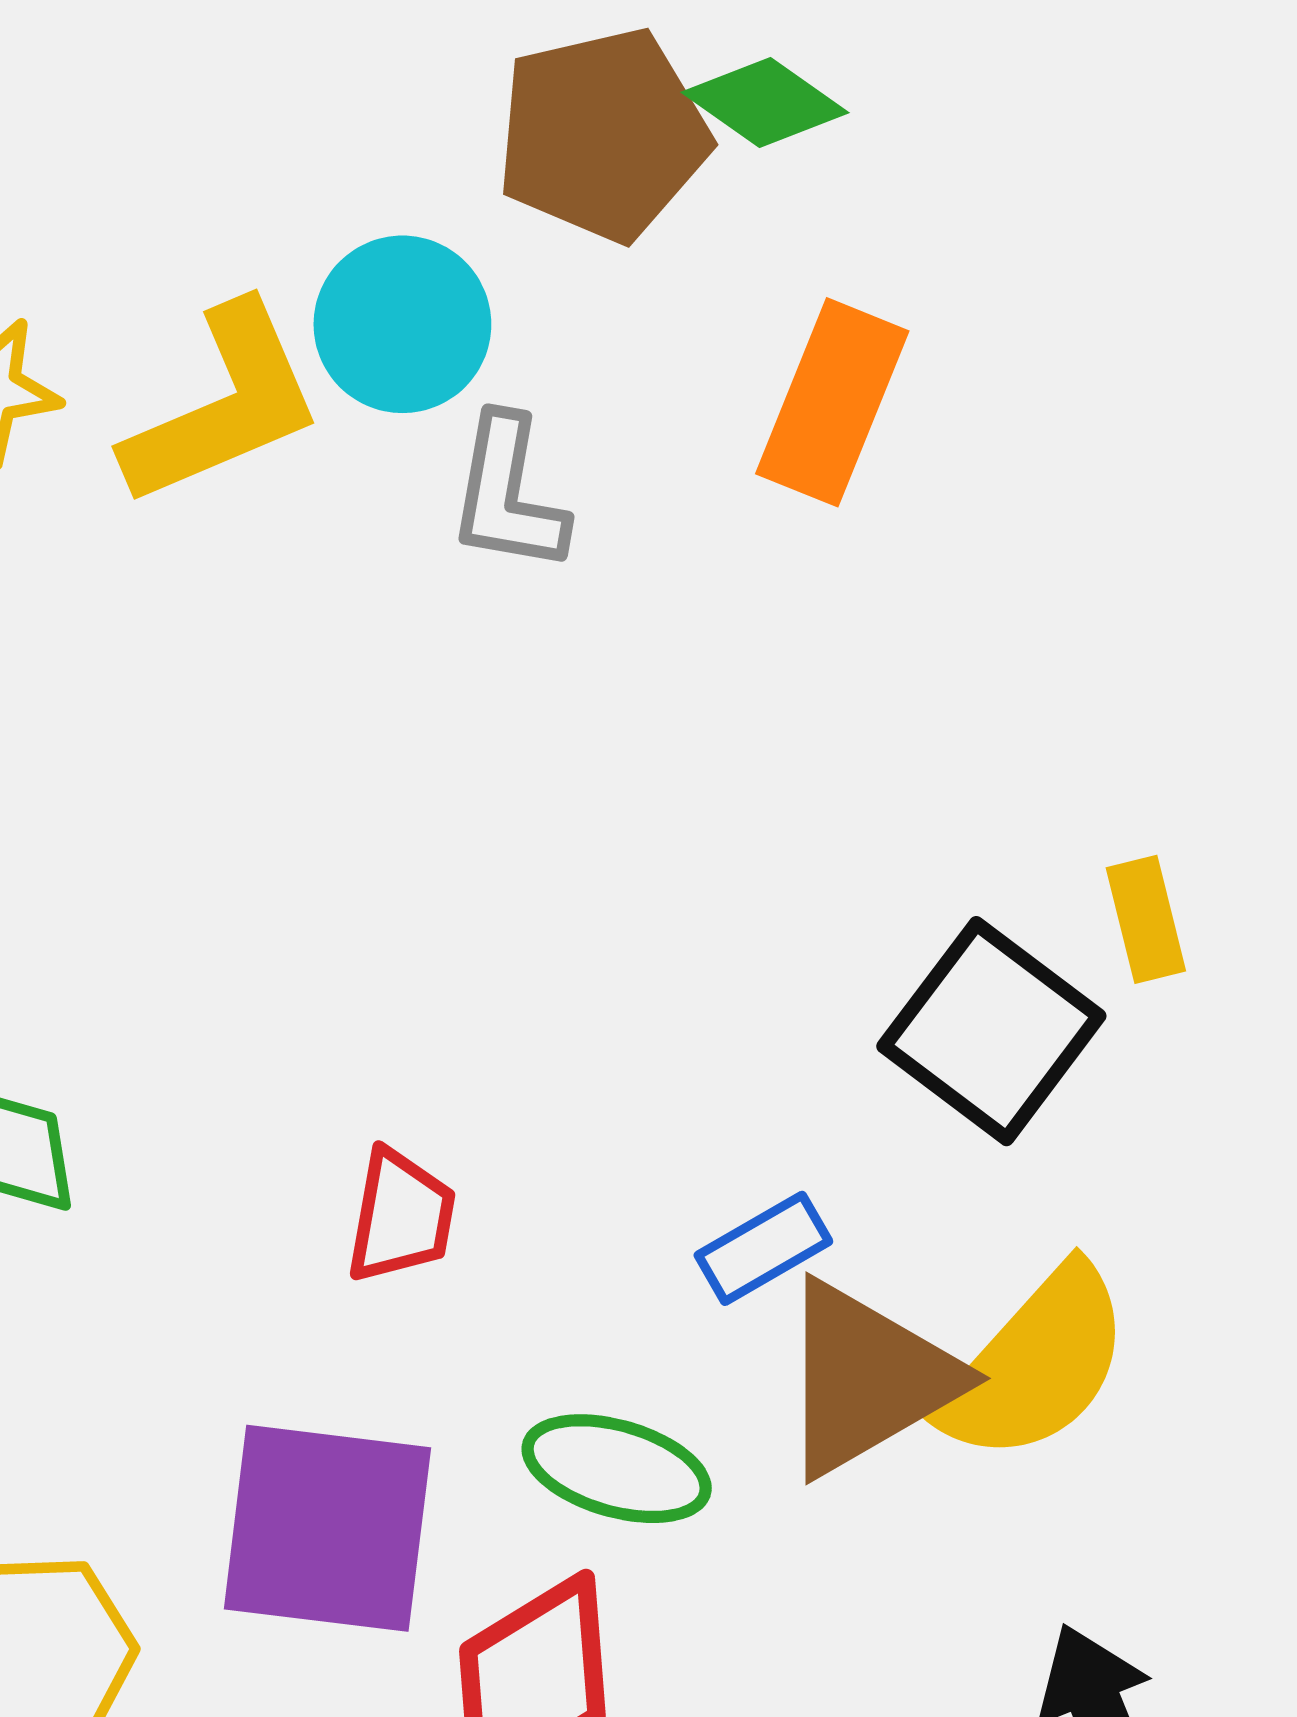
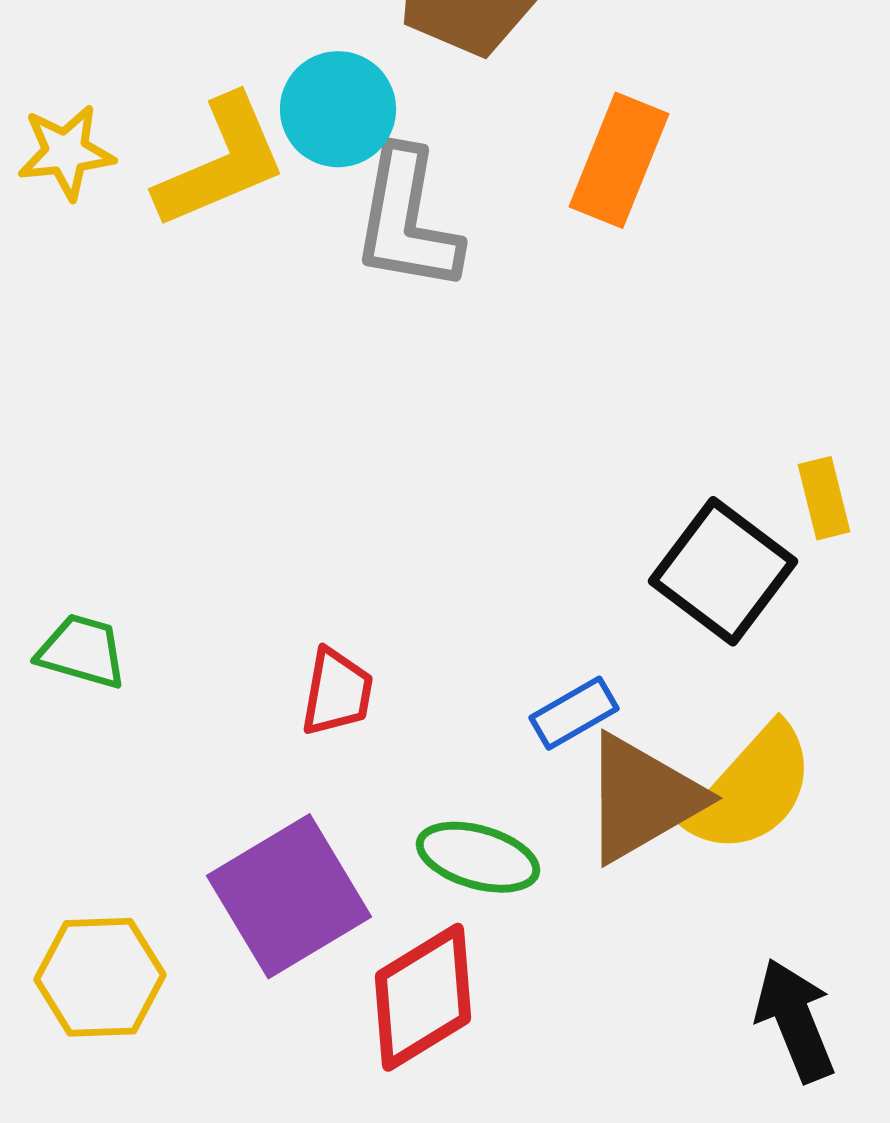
gray L-shape: (508, 494) -> (407, 220), size x1.4
purple square: (327, 1528) -> (289, 896), turned -38

